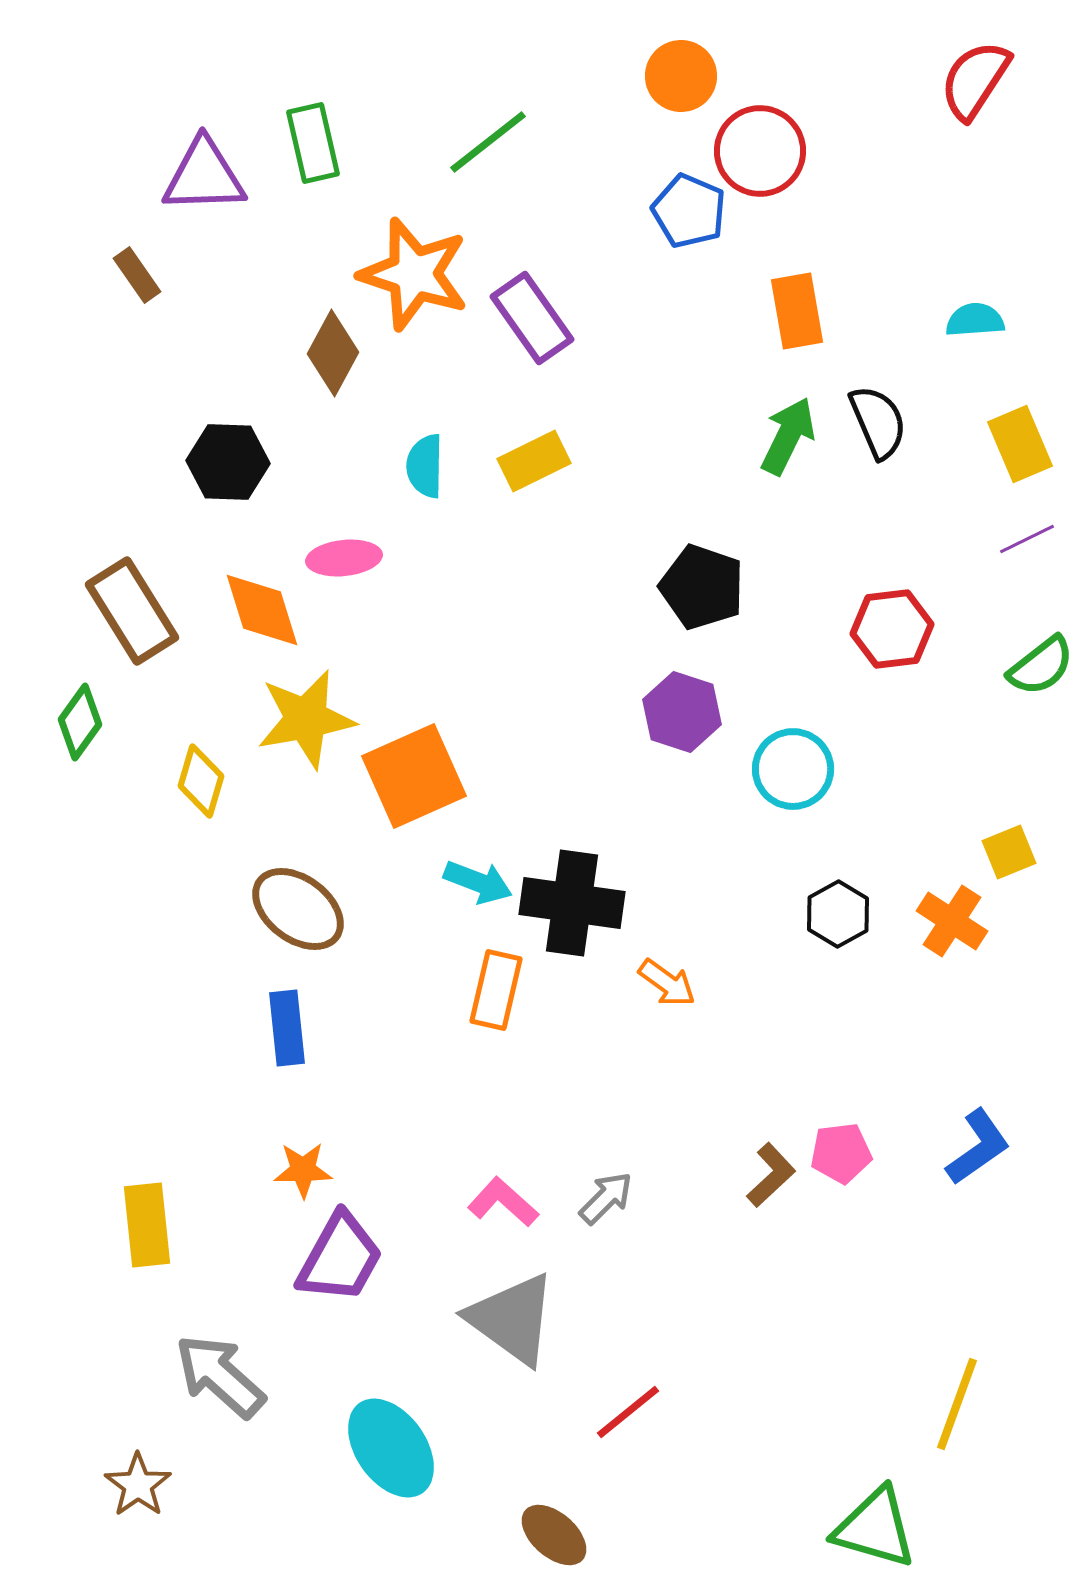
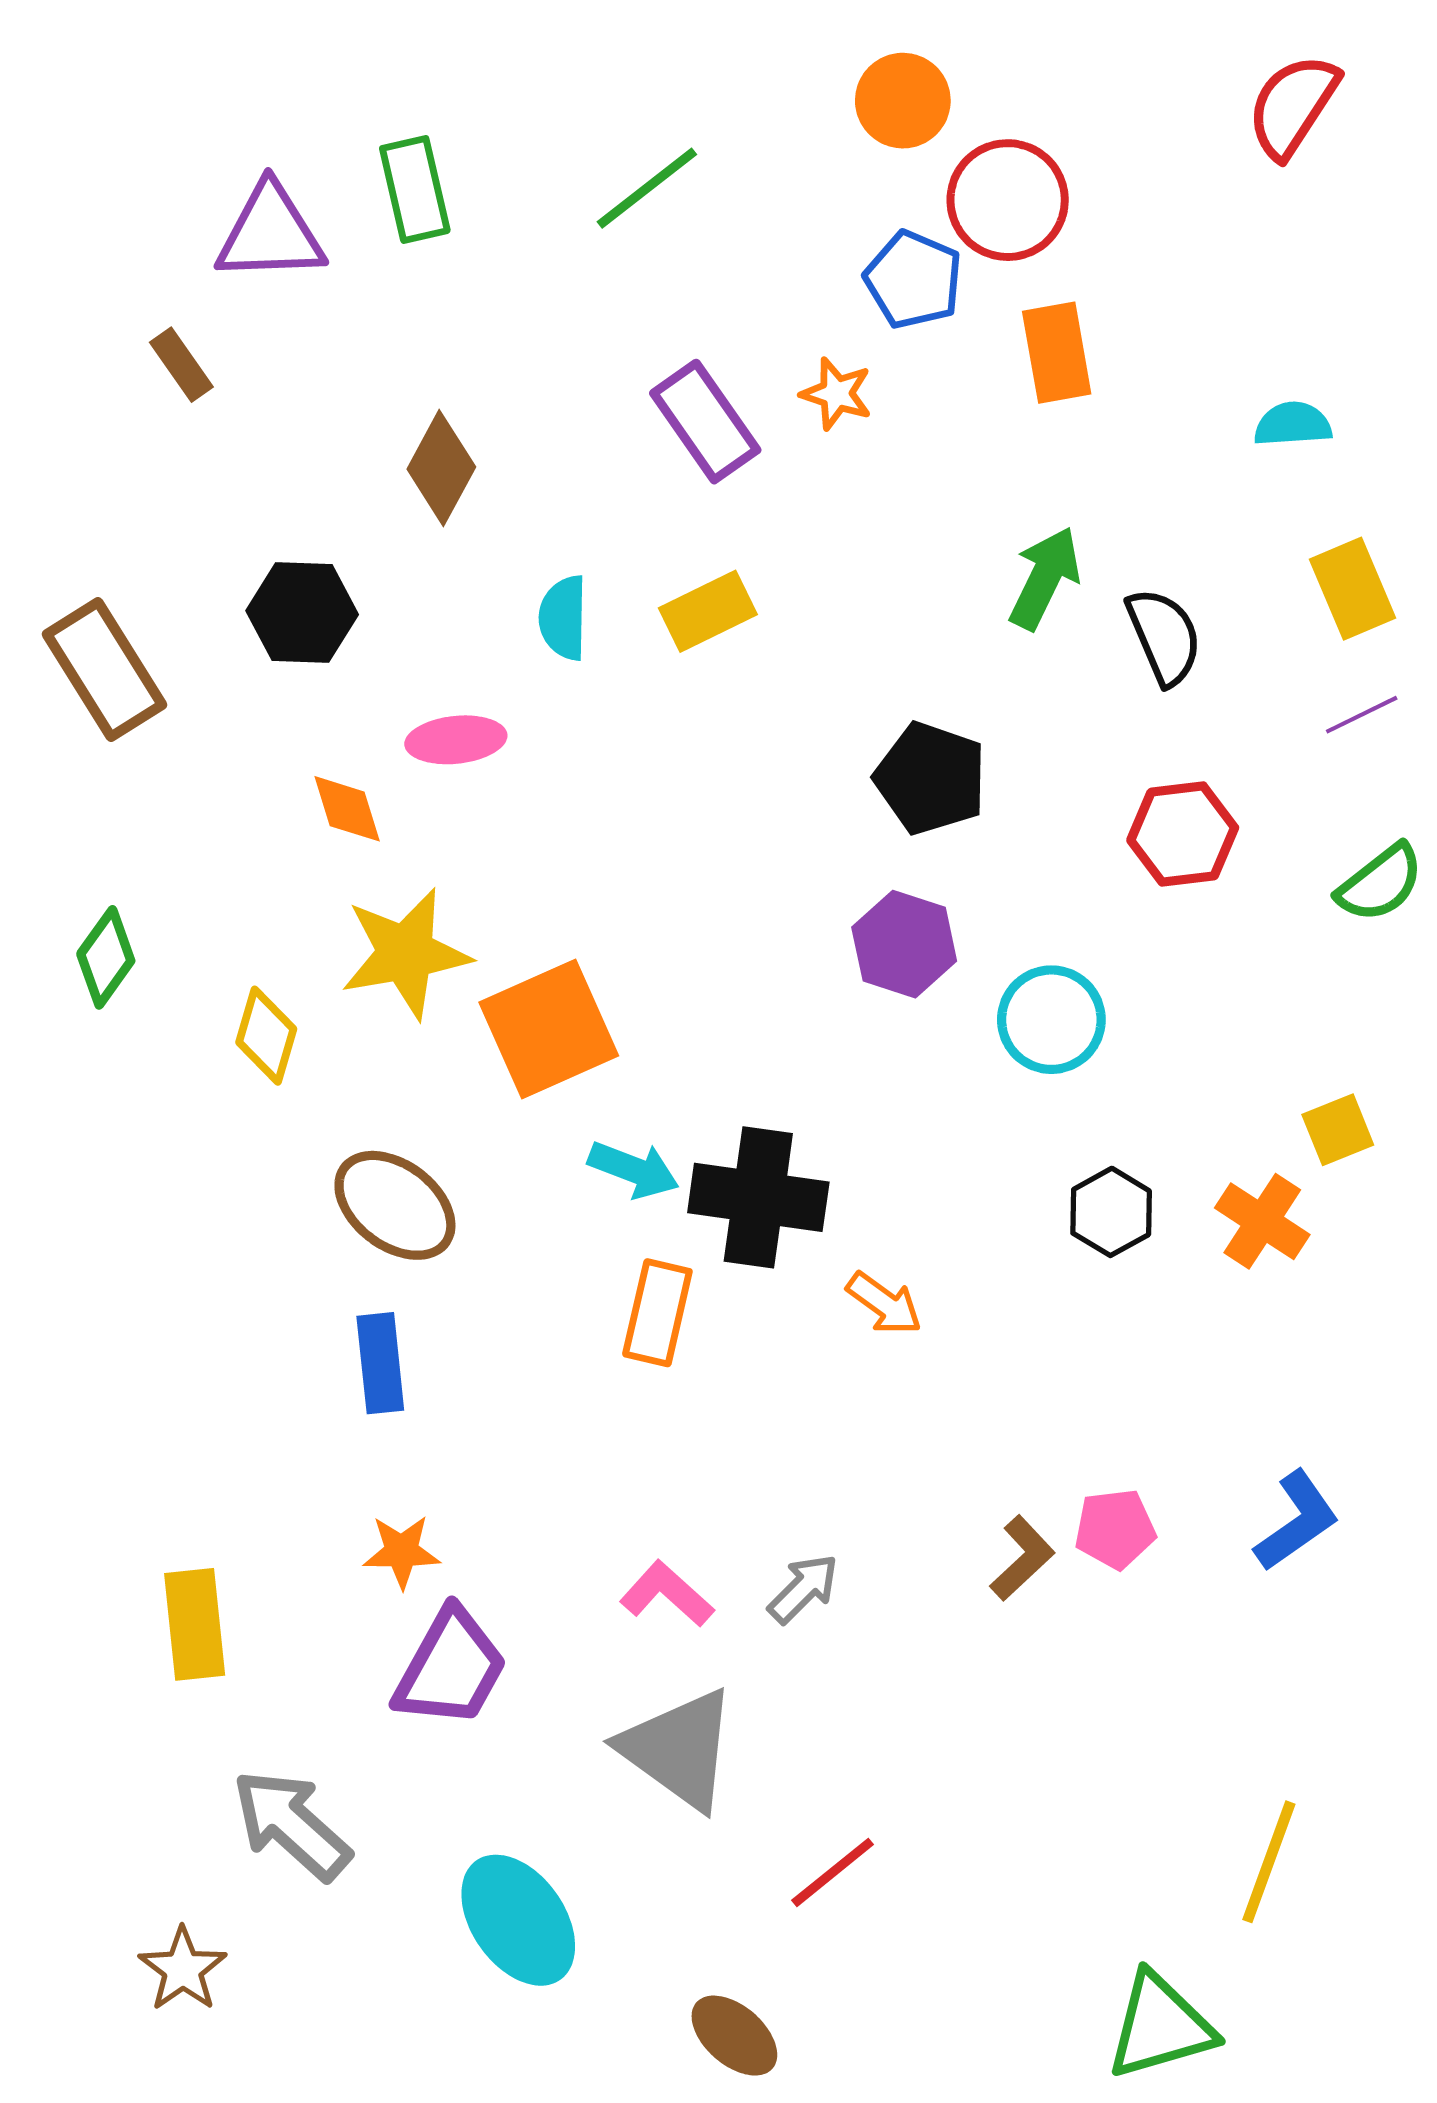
orange star: (414, 274) -> (837, 394), moved, size x0.5
orange rectangle: (797, 311) -> (1057, 353), moved
black semicircle: (878, 422) -> (1164, 636), moved
orange diamond: (262, 610) -> (347, 809), size x0.7
brown rectangle: (132, 611) -> (104, 670), moved
green triangle: (875, 1528) -> (1160, 2026), turned -32

